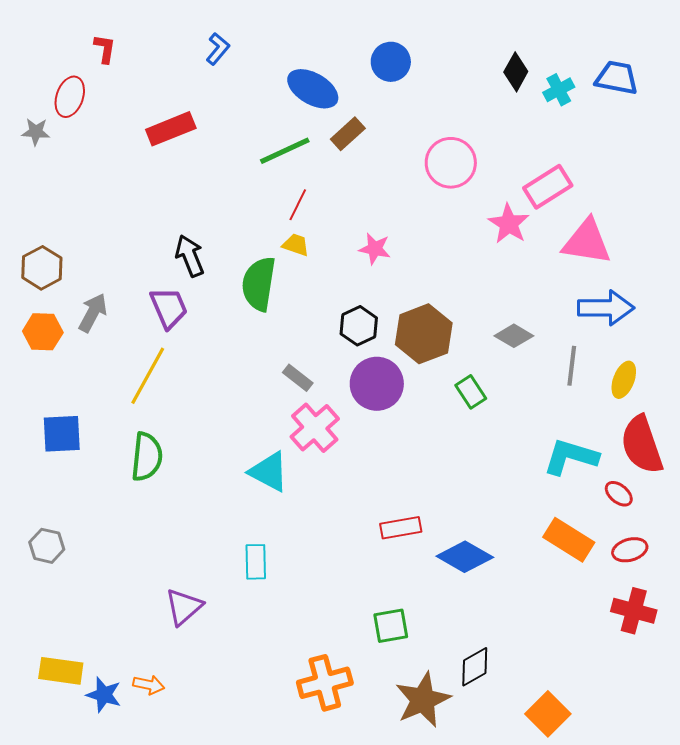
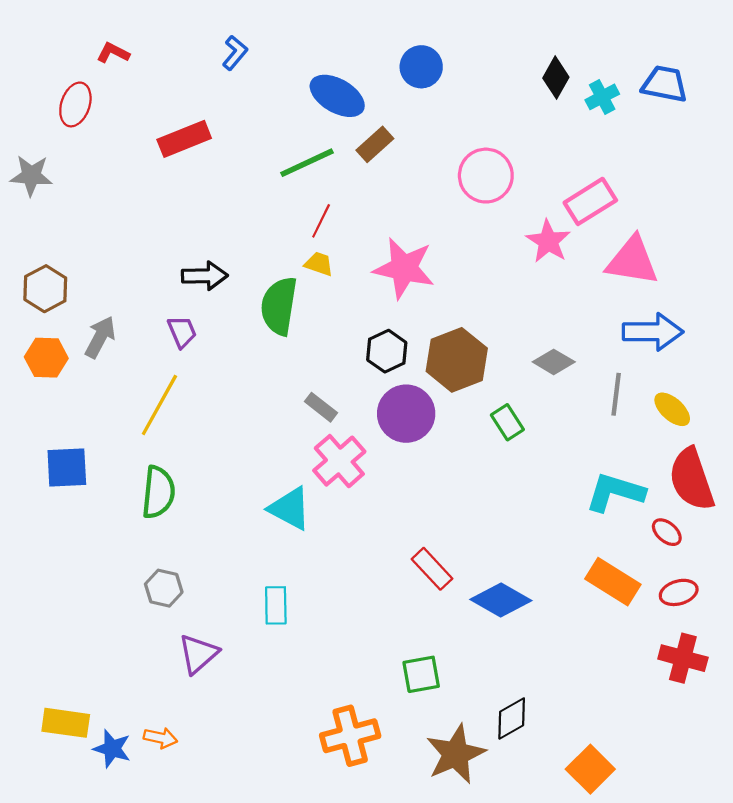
red L-shape: (105, 49) -> (113, 53), turned -72
gray star: (36, 132) -> (31, 176), moved, size x1.4
pink star: (375, 249) -> (404, 268), size x1.8
black arrow: (190, 256) -> (205, 276), turned 111
purple trapezoid: (169, 308) -> (182, 332), size x0.7
yellow ellipse: (624, 380) -> (672, 409), turned -69
red rectangle: (401, 528) -> (432, 569), turned 57
gray hexagon: (47, 546) -> (164, 588), moved

